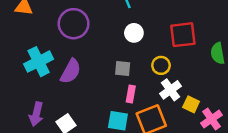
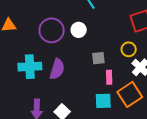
white circle: (134, 33) -> (79, 30), moved
cyan cross: (39, 62) -> (30, 67), turned 35

